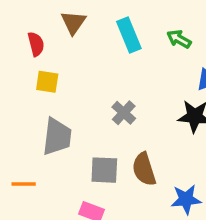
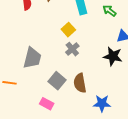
yellow square: (47, 82) -> (68, 30), moved, turned 32
gray square: (104, 170) -> (57, 81), turned 30

